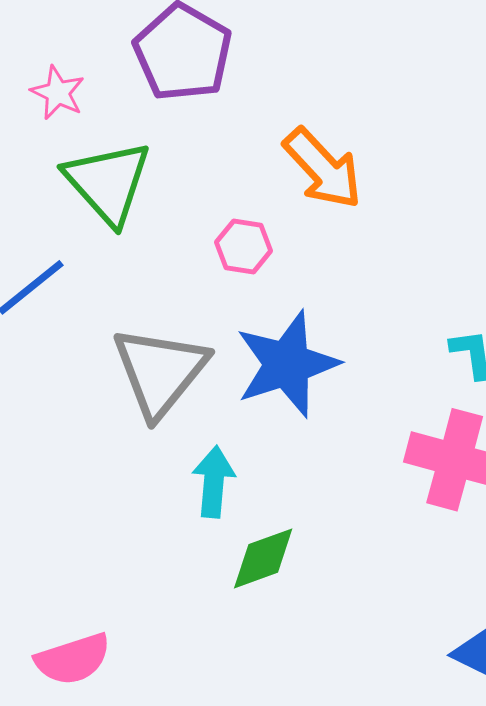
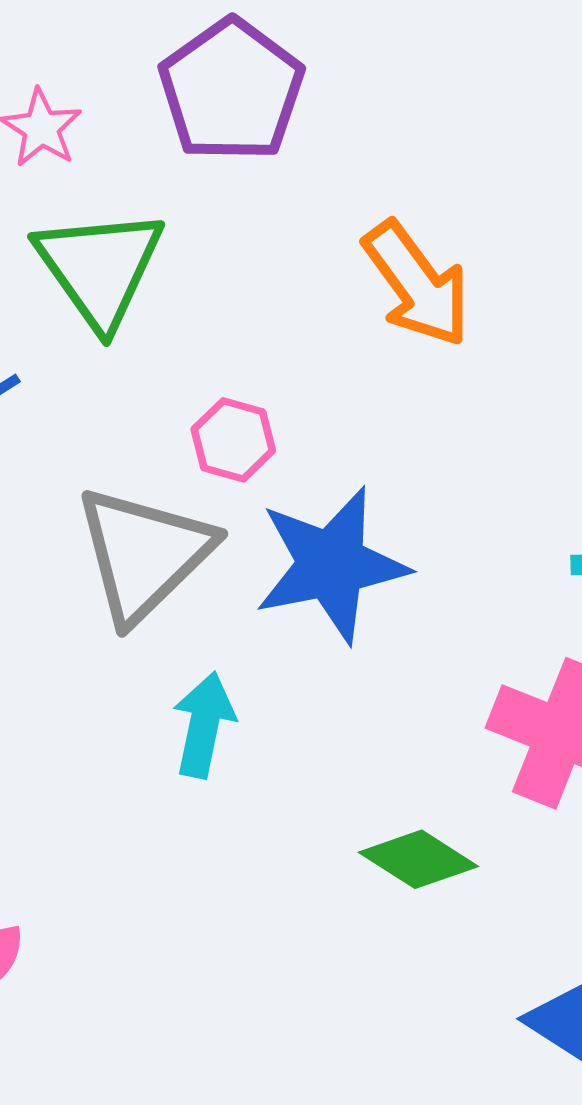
pink hexagon: (244, 247) -> (233, 440), moved
green diamond: (263, 558) -> (418, 859), moved, turned 46

